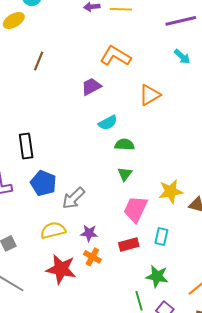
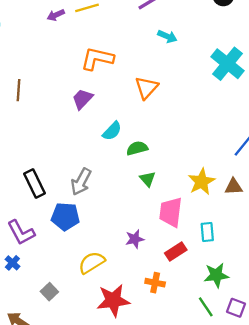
gray arrow: (73, 198) -> (81, 182), moved
purple star: (89, 233) -> (135, 239), moved
orange cross: (92, 257) -> (155, 283), moved

